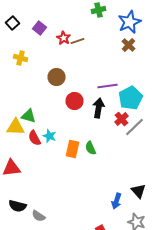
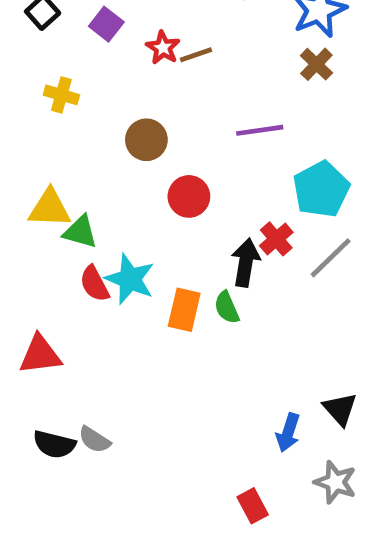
purple line: (108, 86) -> (260, 130), moved
black arrow: (98, 108) -> (246, 263), moved
red cross: (122, 119) -> (276, 239), moved
yellow triangle: (16, 127) -> (50, 208), moved
cyan star: (50, 136) -> (130, 279), size x1.5
gray semicircle: (38, 216) -> (94, 440), moved

